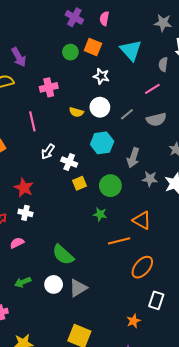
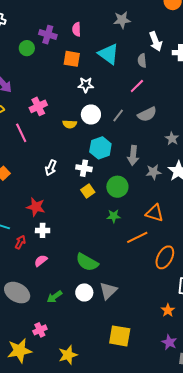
gray star: (163, 23) -> (122, 20), moved
green circle: (70, 52) -> (27, 48), moved
pink line: (32, 121) -> (21, 133), moved
white cross: (69, 162) -> (84, 168), moved

